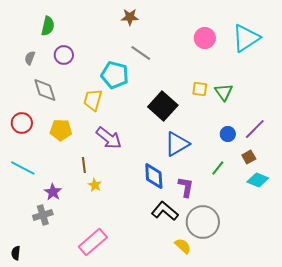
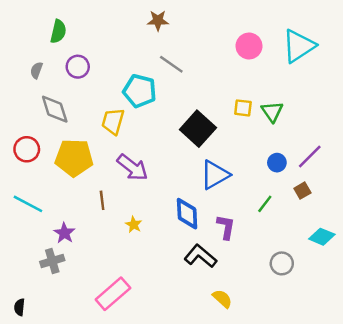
yellow pentagon: (61, 130) -> (74, 158), size x1.4
cyan diamond: (258, 180) -> (322, 237), moved
yellow star: (95, 185) -> (134, 225), moved
gray circle: (203, 222) -> (282, 263), moved, size x0.6

